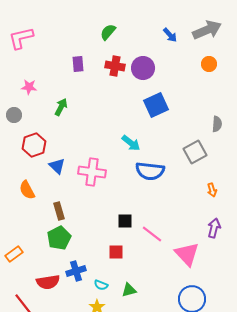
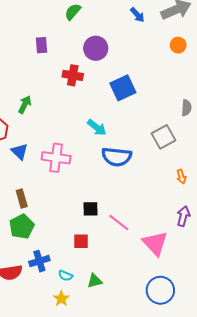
red cross: (115, 66) -> (73, 75), moved
purple circle: (143, 68) -> (96, 48), moved
green arrow: (61, 107) -> (25, 105), moved

